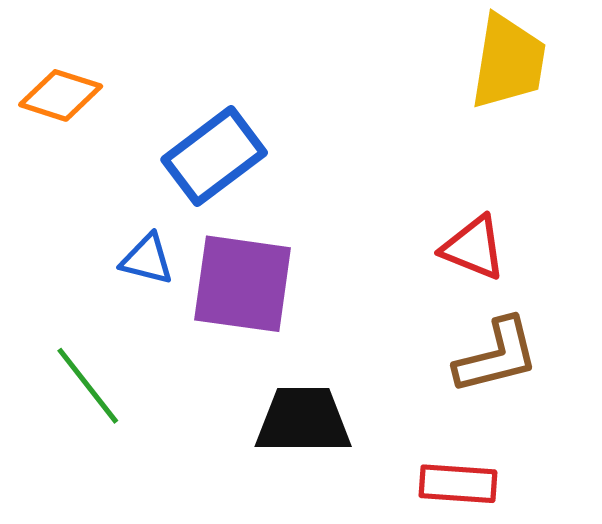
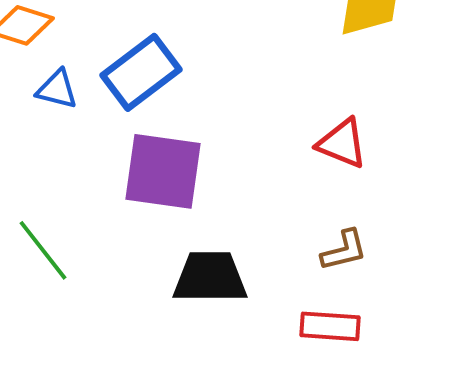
blue triangle: (147, 259) -> (57, 89), moved
brown L-shape: (497, 356) -> (344, 250), moved, size x0.7

